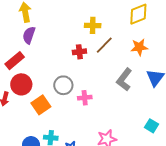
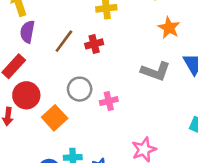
brown line: (104, 45) -> (64, 41), moved
orange star: (139, 47) -> (169, 28), turned -30
gray L-shape: (124, 80) -> (156, 71), turned -100

